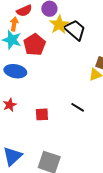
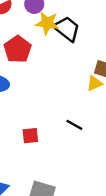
yellow star: (59, 25) -> (47, 23), turned -30

